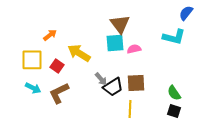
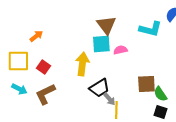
cyan L-shape: (174, 37) -> (150, 29), moved
yellow arrow: (79, 53) -> (82, 64), moved, turned 65
gray arrow: (101, 79) -> (109, 99), moved
brown square: (136, 83) -> (146, 84), moved

